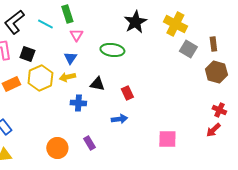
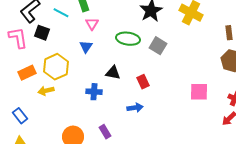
gray square: (188, 49) -> (158, 46), moved
black square: (27, 54) -> (42, 33), moved
yellow arrow: (67, 77) -> (46, 91), moved
pink square: (167, 139) -> (199, 92), moved

